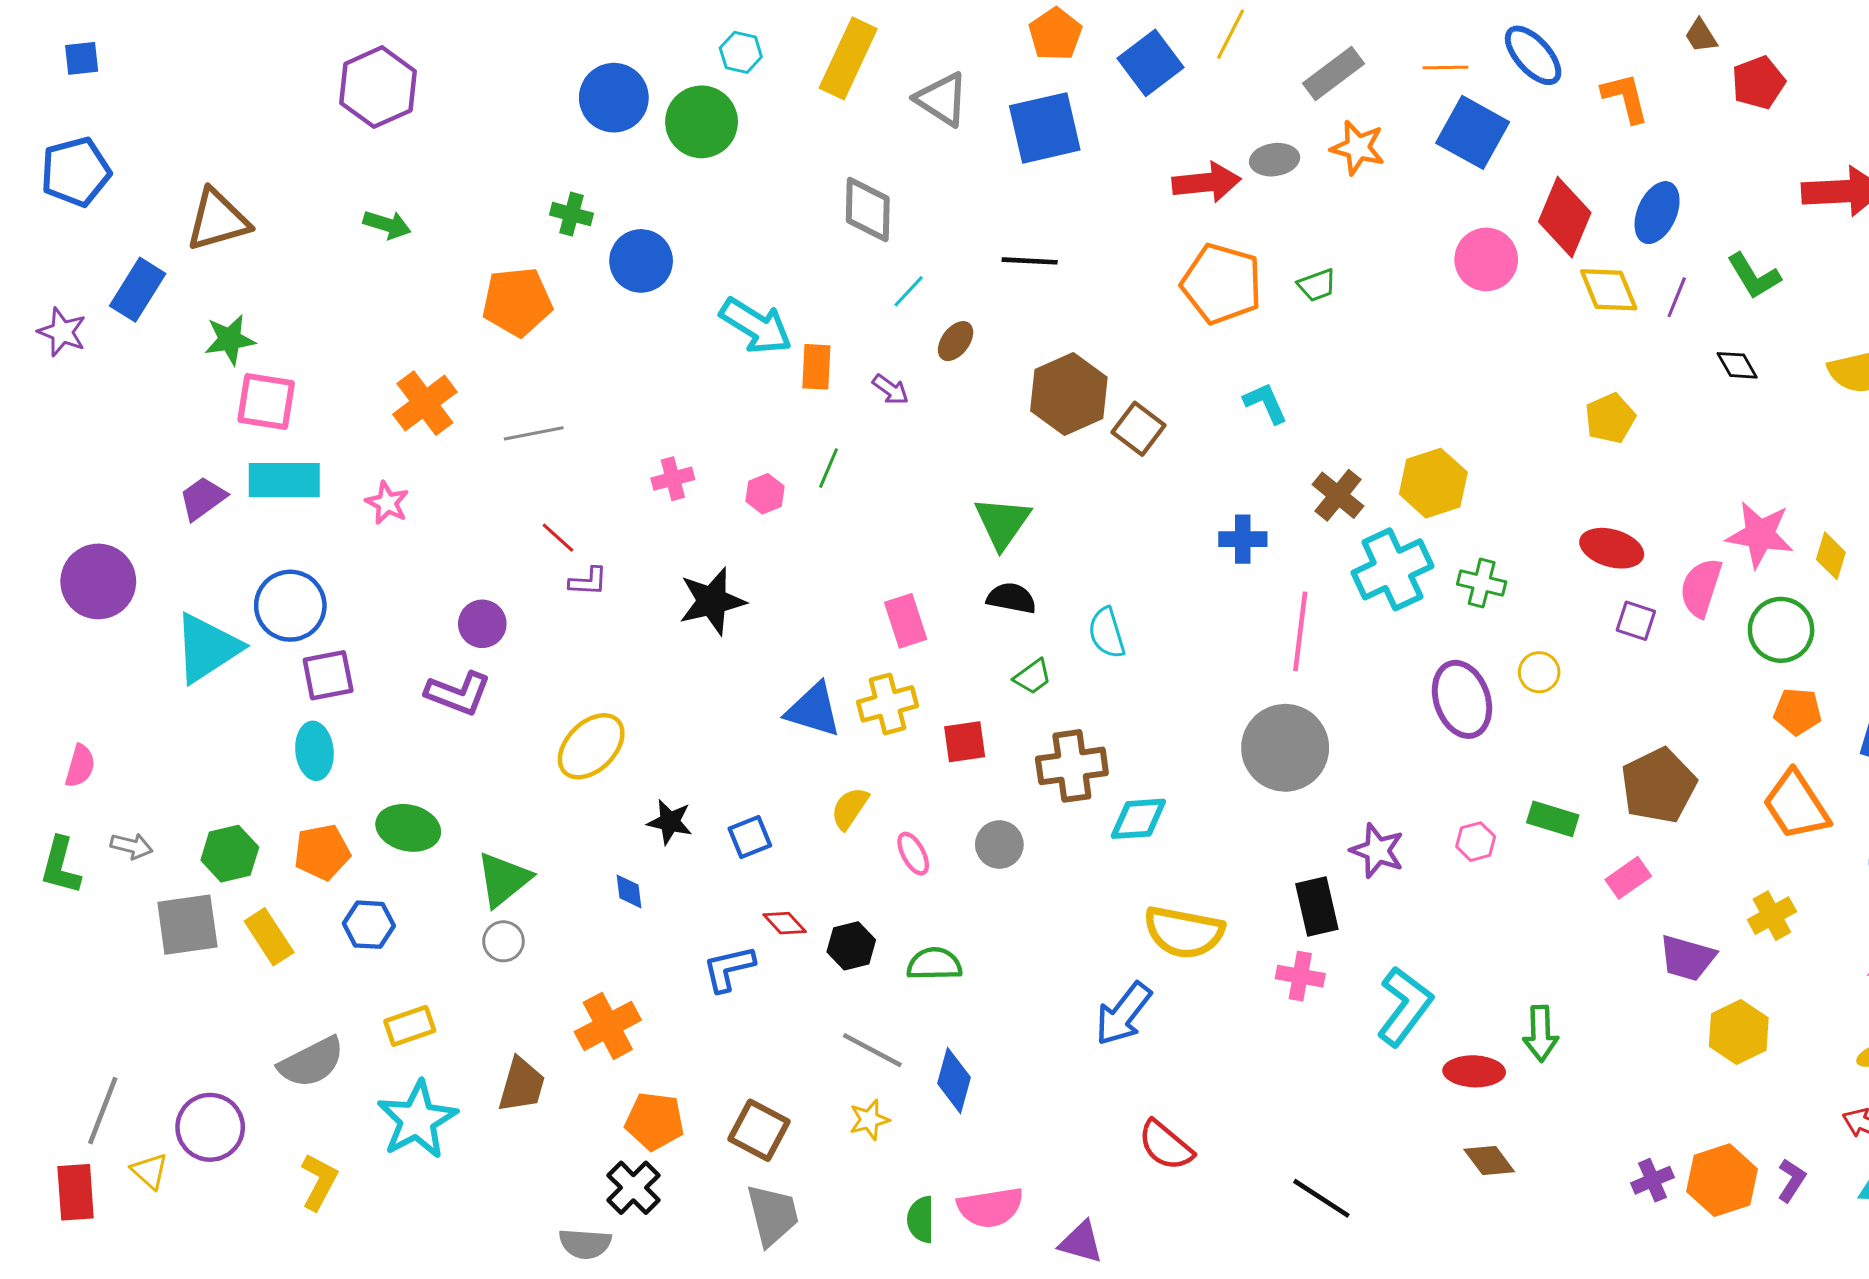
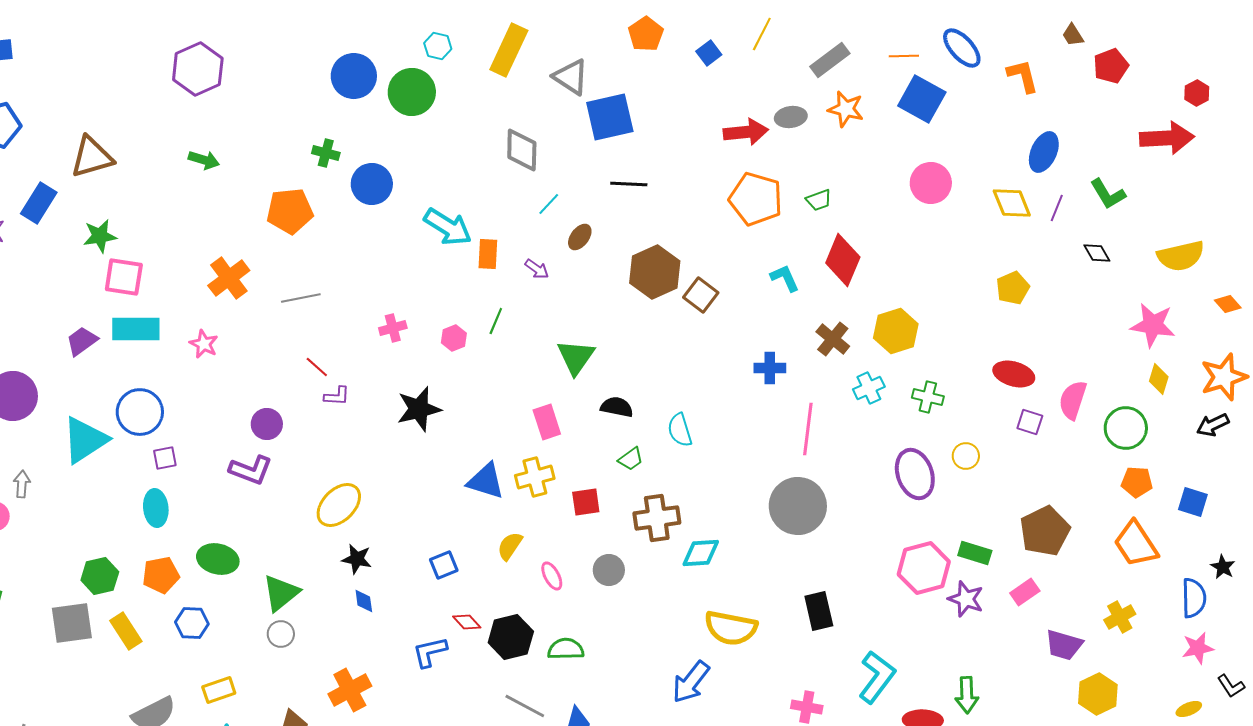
blue square: (1151, 63) -> (709, 53), size x0.6
blue square: (1045, 128) -> (610, 117), moved
red diamond: (1565, 217) -> (843, 260), moved
green triangle: (1002, 523) -> (576, 357), moved
pink star: (1760, 535) -> (1153, 325), moved
cyan cross: (1392, 569) -> (869, 388), size x0.6
purple square: (328, 675) -> (165, 458), size x0.7
black star: (670, 822) -> (357, 559), moved
pink hexagon: (1476, 842) -> (924, 568), size x2.0
gray arrow: (132, 846) -> (22, 484), moved, turned -100
purple star: (1377, 851) -> (966, 599), moved
black hexagon: (851, 946) -> (511, 637), size x1.4
pink cross: (1300, 976) -> (807, 707), moved

